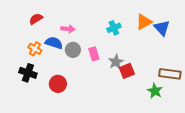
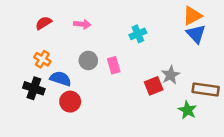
orange triangle: (144, 22) -> (192, 16), moved
pink arrow: (68, 29) -> (82, 24), moved
blue semicircle: (54, 43) -> (60, 79), moved
gray star: (116, 62) -> (171, 75), moved

